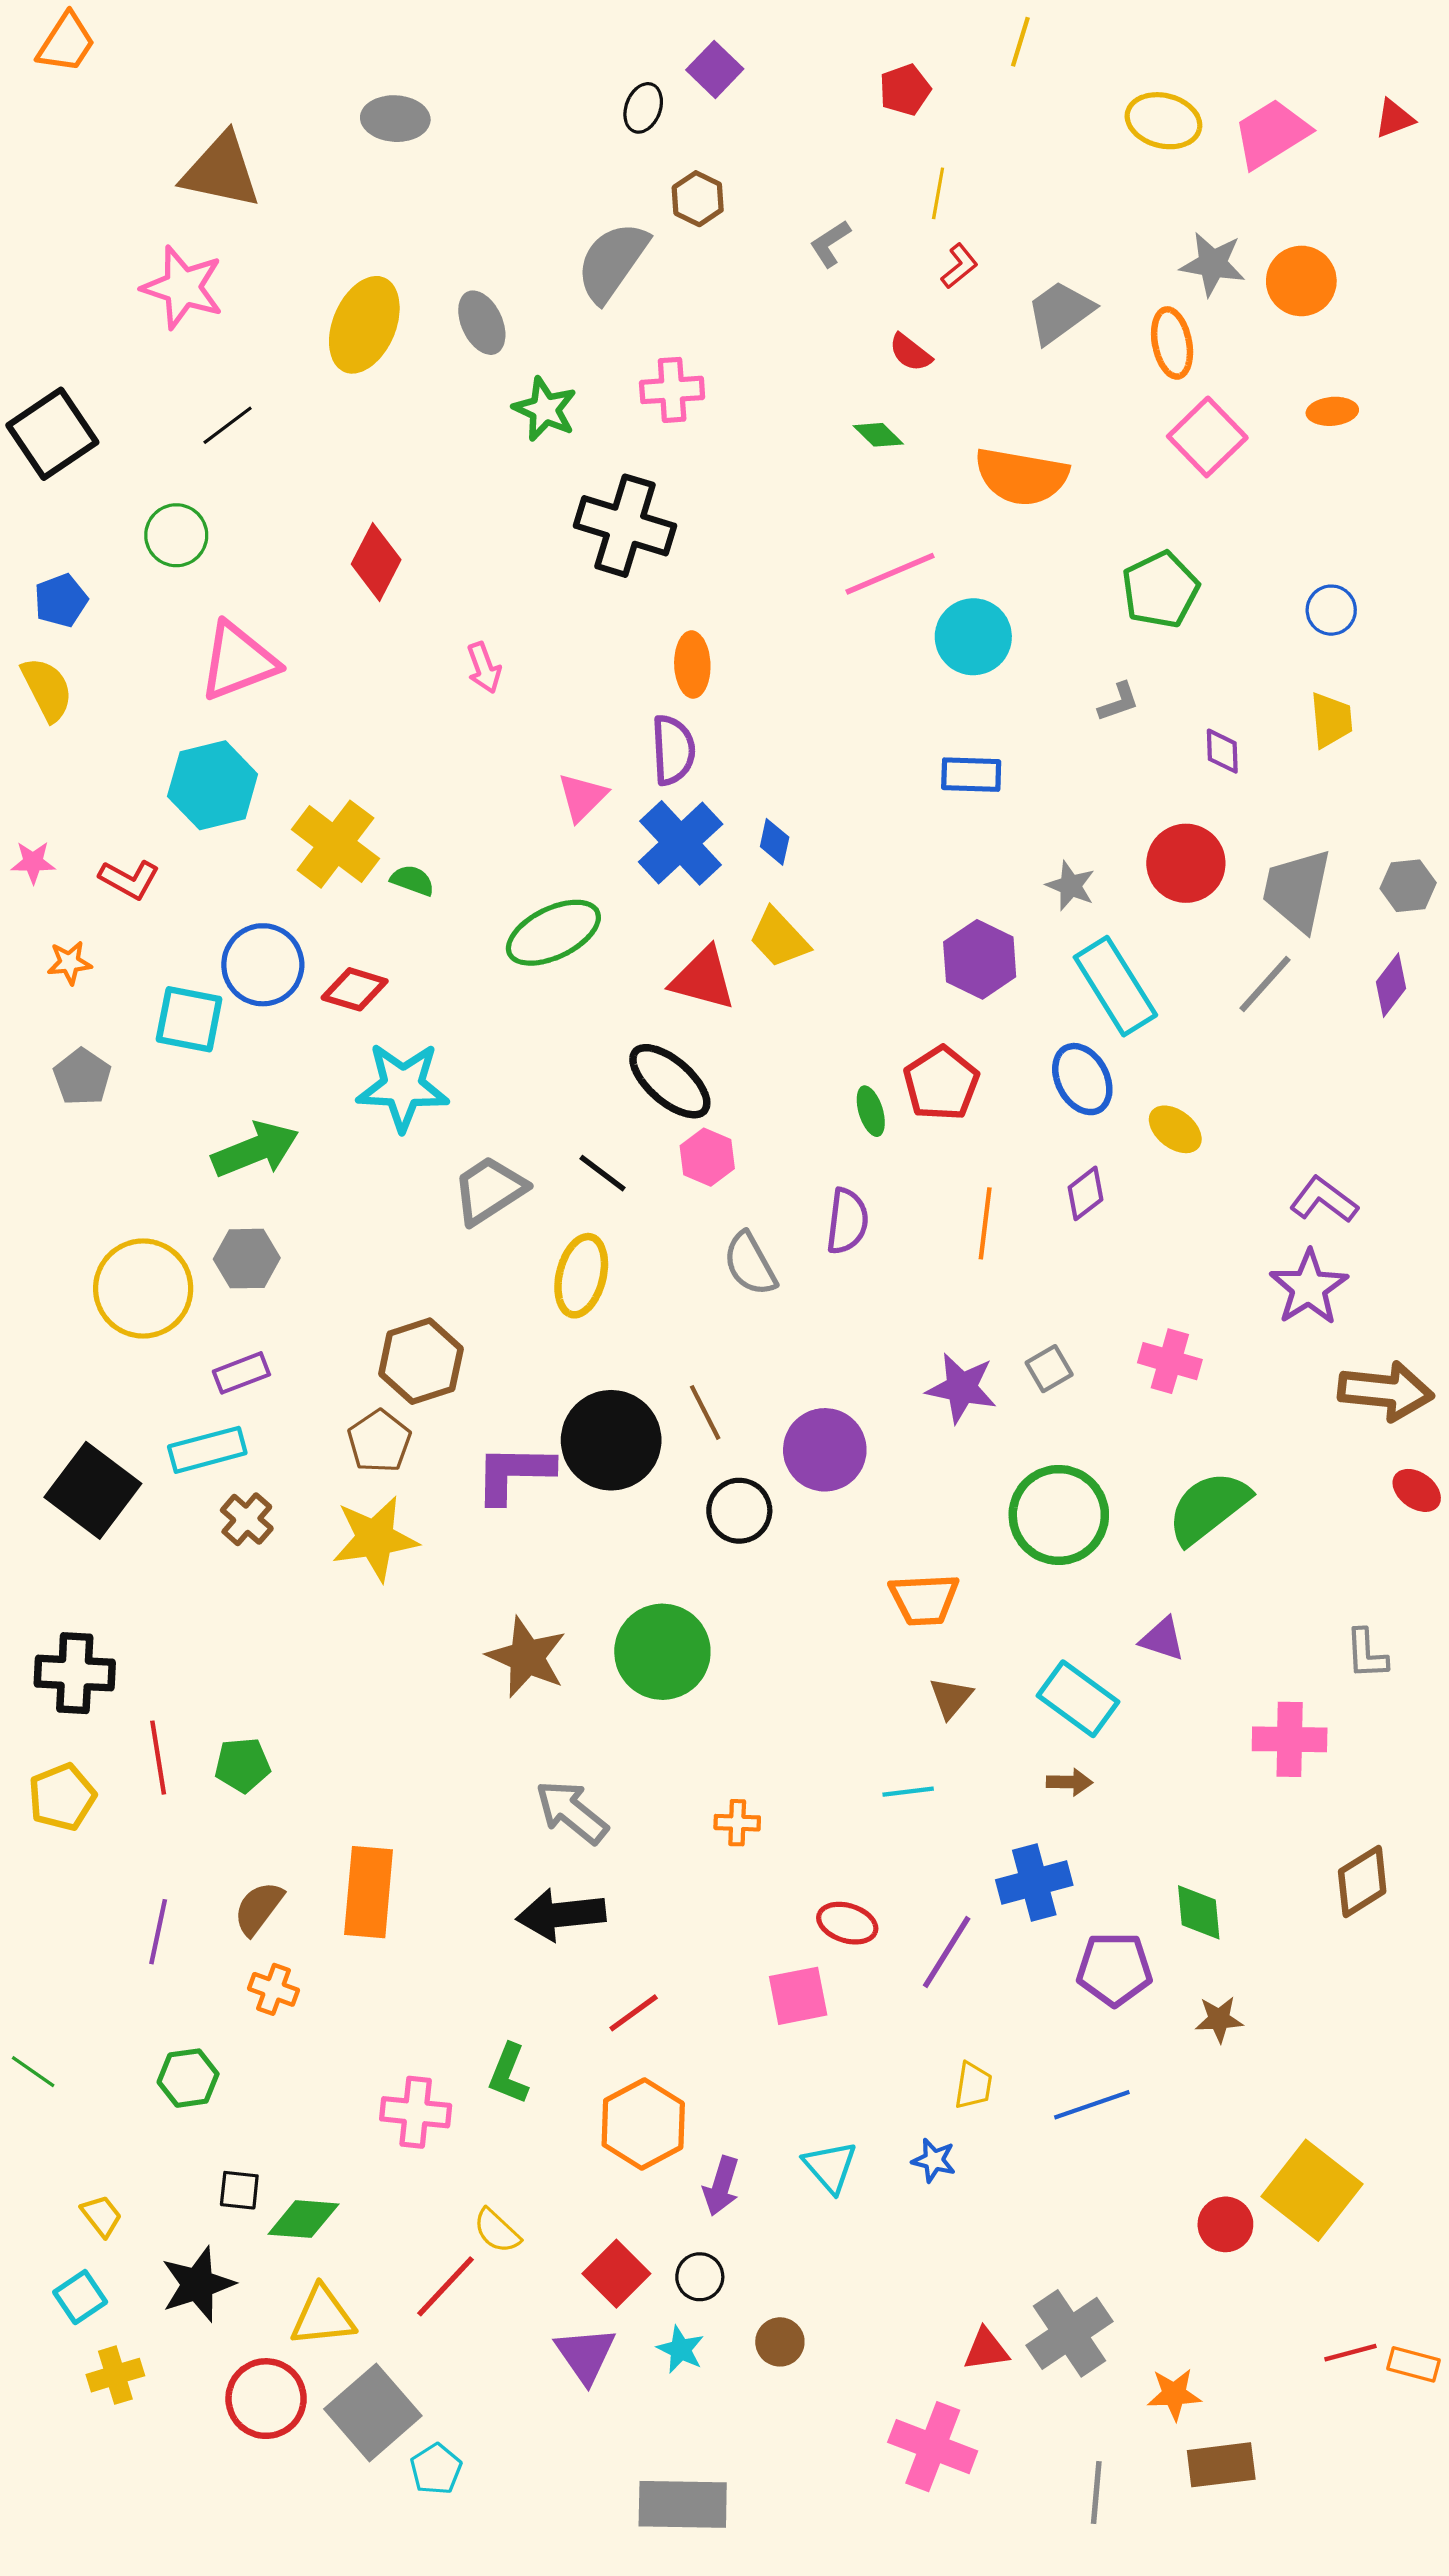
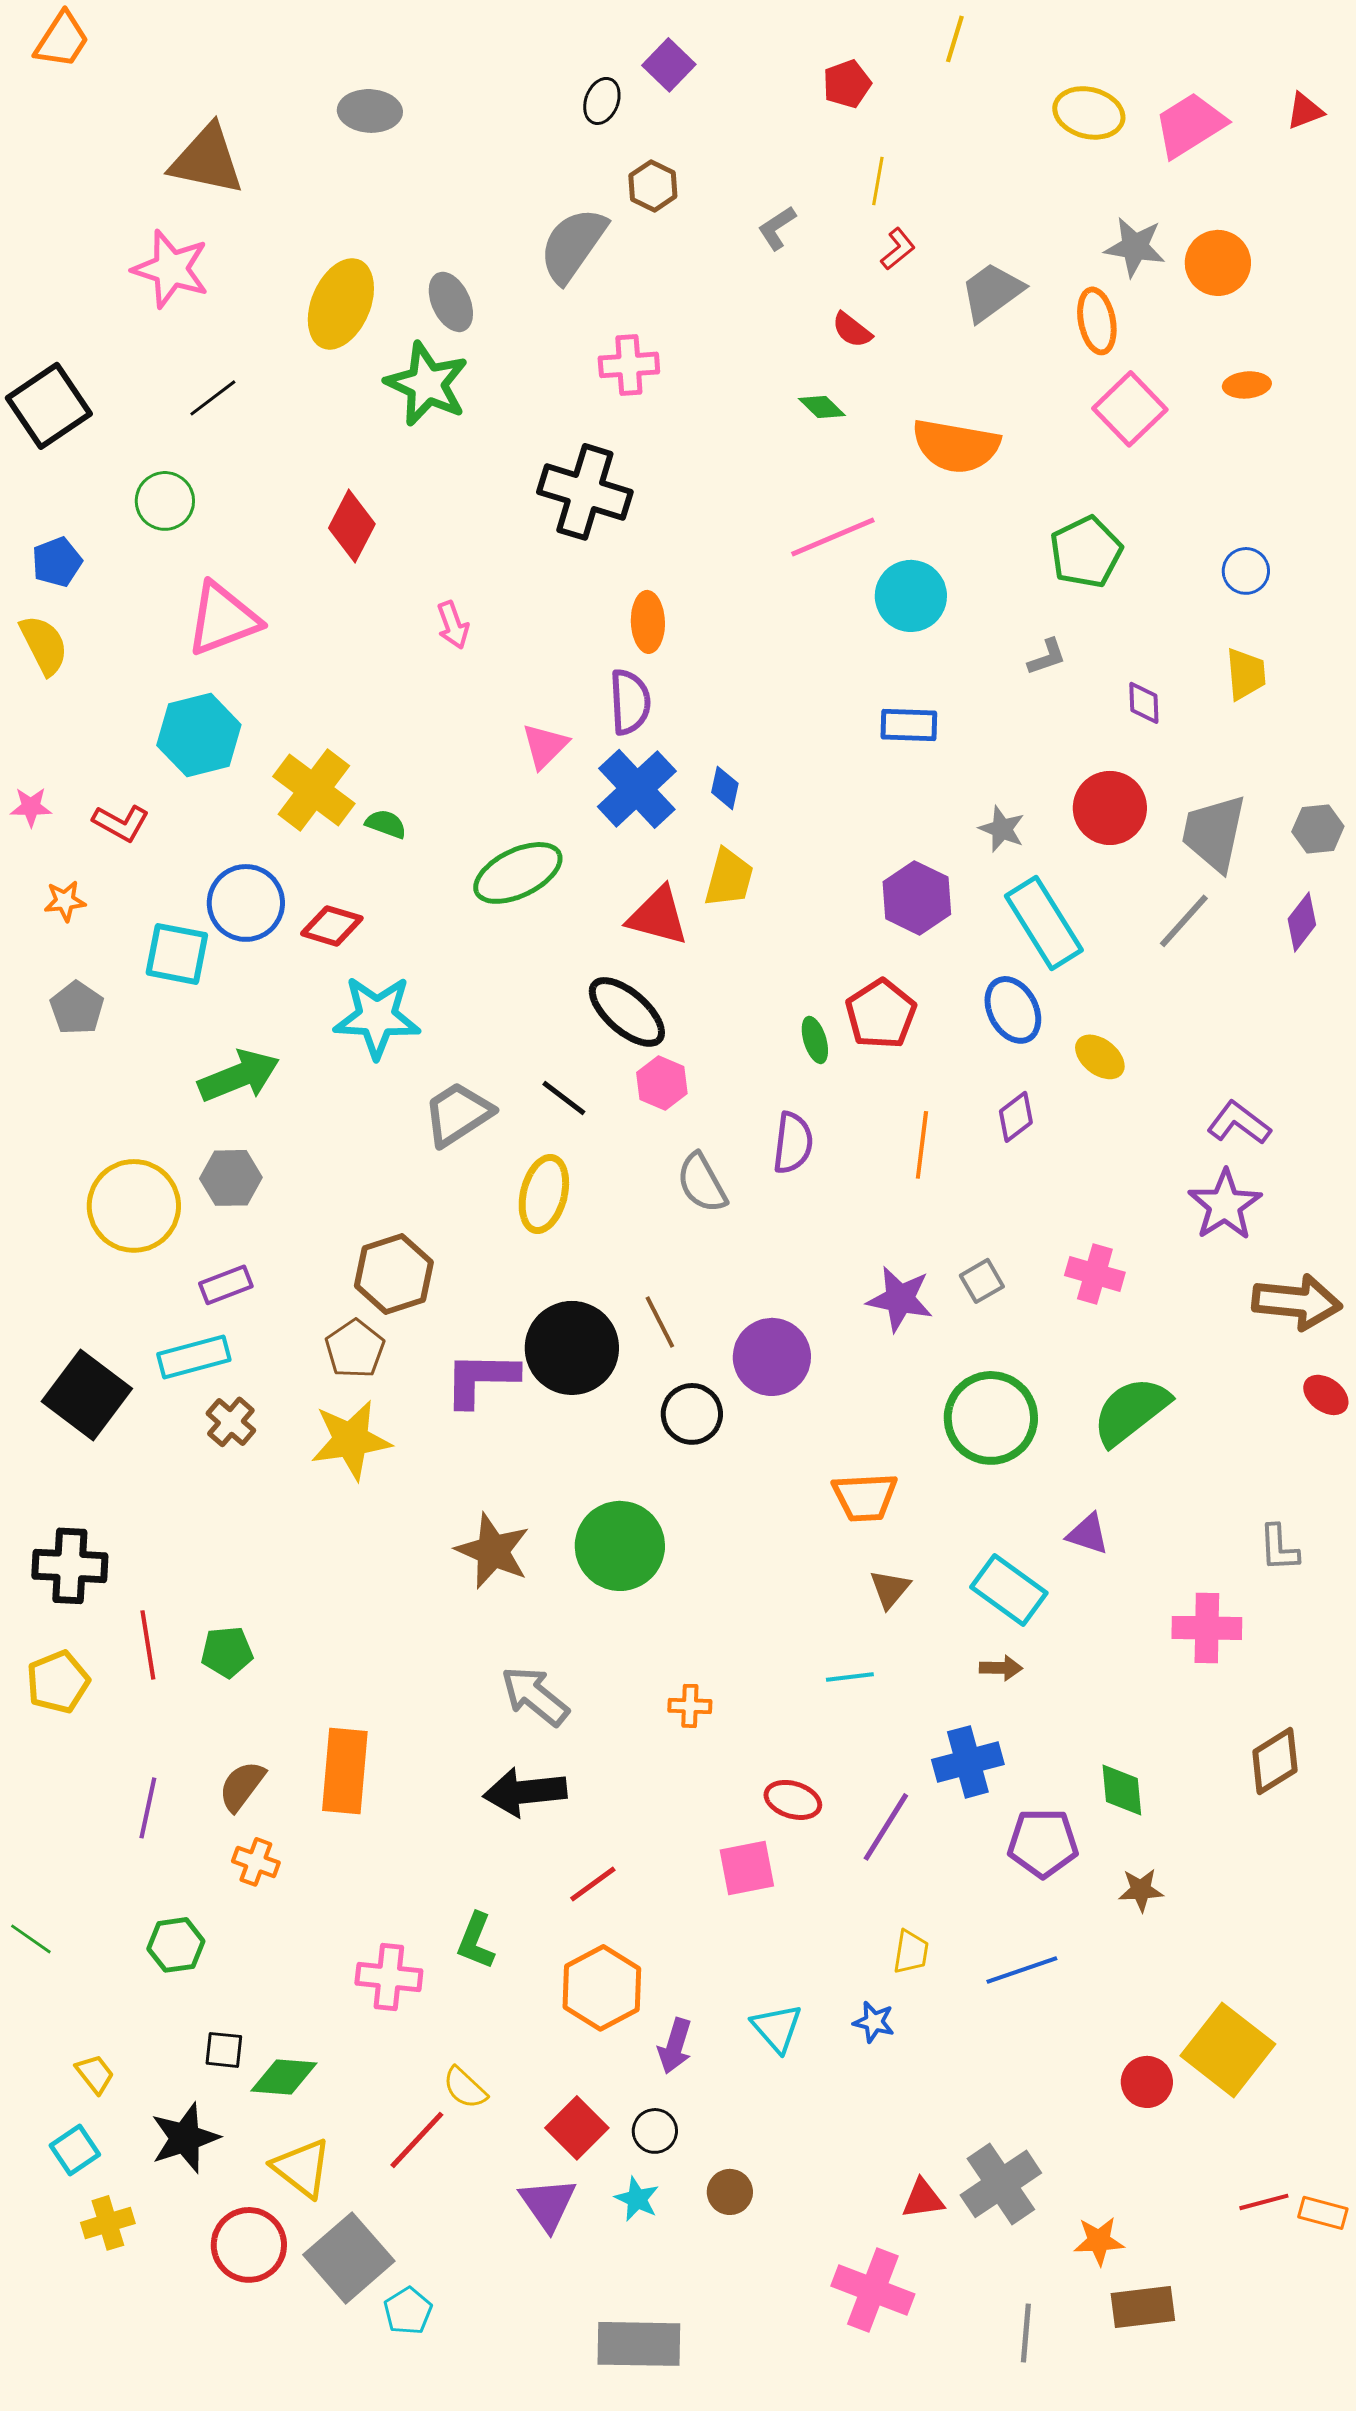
green star: (545, 409) -> (427, 384), moved, size x1.4
yellow trapezoid: (779, 938) -> (729, 878), turned -122
yellow triangle: (323, 2316) -> (302, 2168), turned 44

